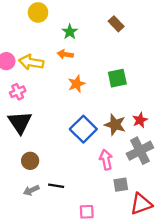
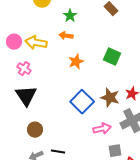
green square: (117, 78) -> (112, 57), turned 36
pink cross: (18, 92) -> (24, 69), turned -32
pink arrow: (106, 160) -> (102, 129), turned 90

